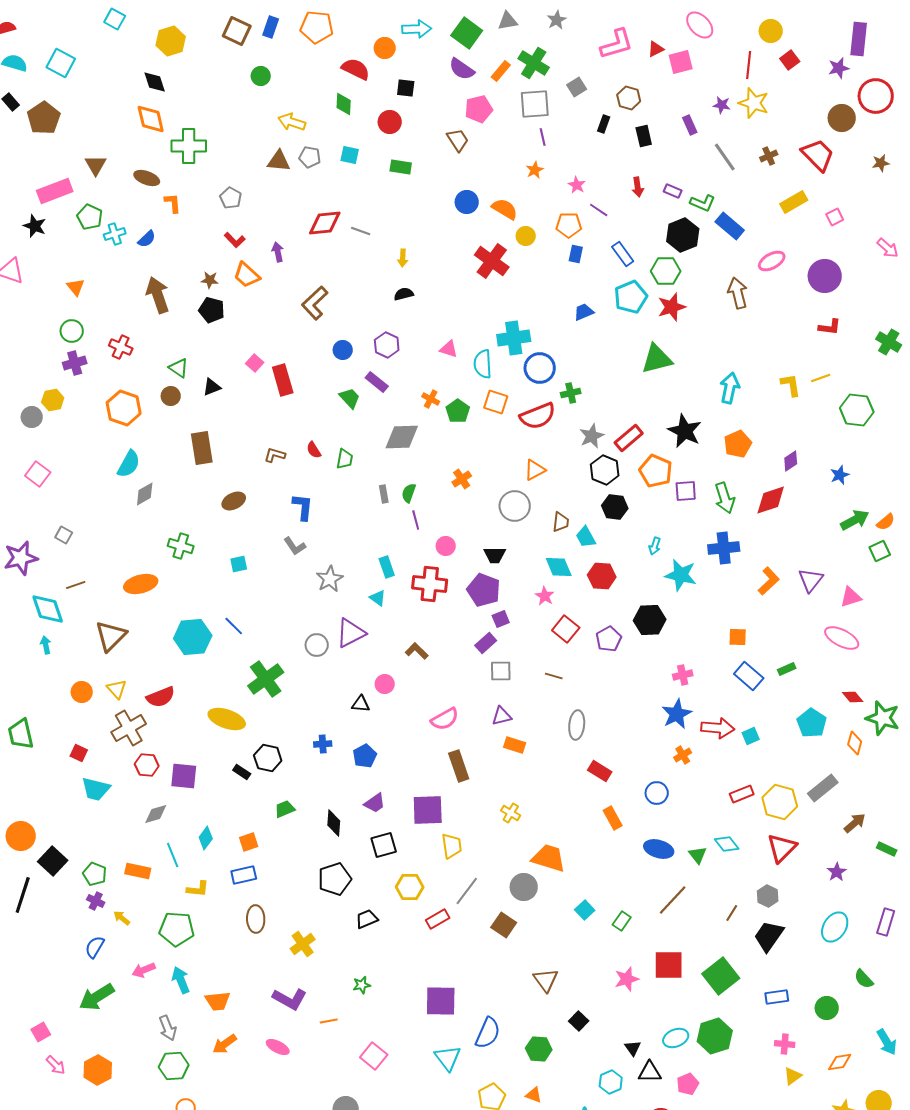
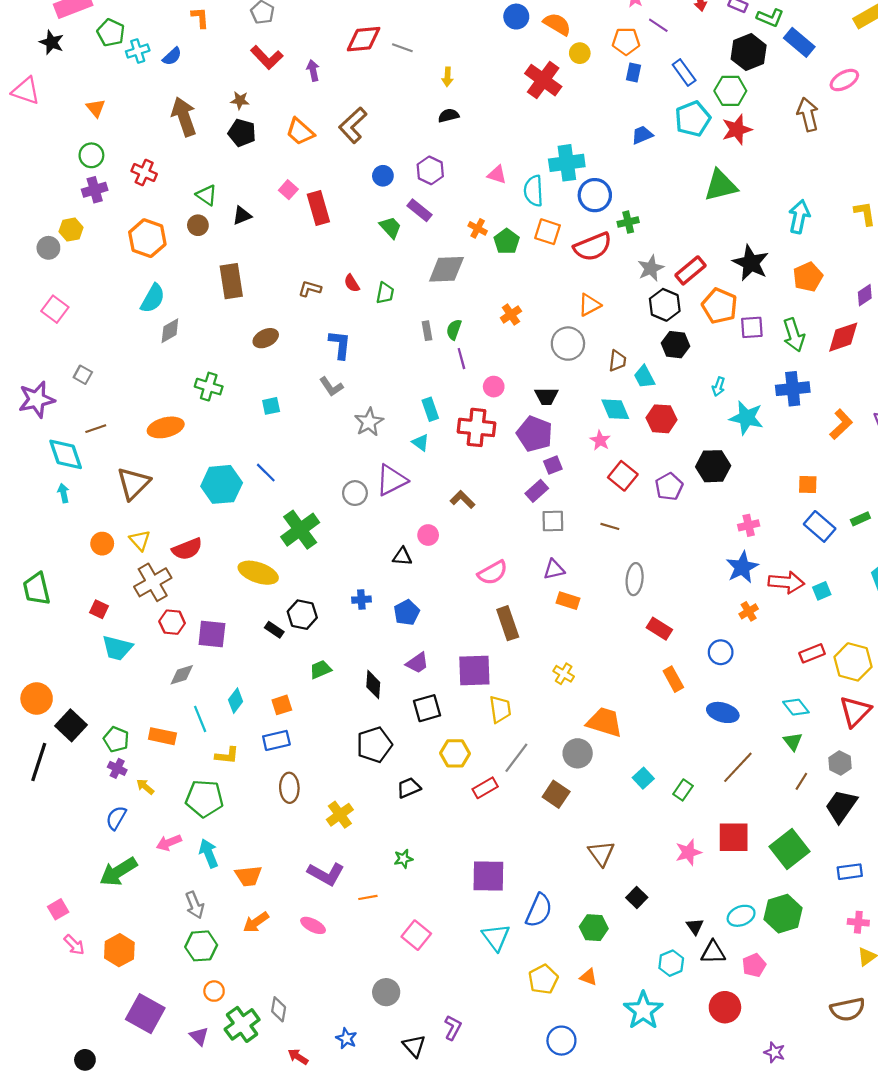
red L-shape: (235, 240) -> (267, 57), size x1.4
orange trapezoid: (247, 275) -> (300, 132), moved
green triangle: (698, 855) -> (793, 742), moved

